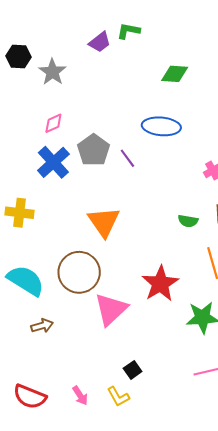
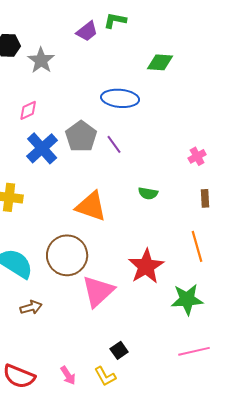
pink diamond: (53, 123) -> (28, 110), moved
blue ellipse: (161, 126) -> (120, 98), moved
green semicircle: (188, 221) -> (148, 193), moved
orange triangle: (104, 222) -> (91, 206), turned -36

